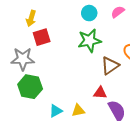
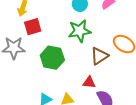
green hexagon: (30, 87) -> (52, 58), moved

